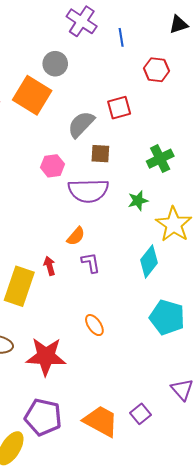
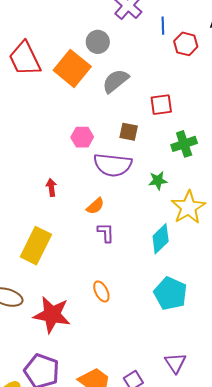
red hexagon: (157, 70) -> (186, 44), moved
red square: (119, 108) -> (161, 105), moved
gray semicircle: (81, 124) -> (116, 81), moved
red arrow: (50, 266) -> (51, 187), moved

